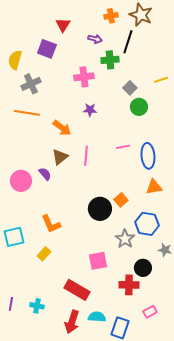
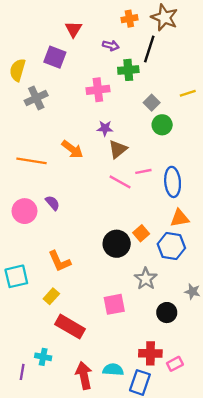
orange line: (27, 113) -> (31, 161), moved
pink line: (86, 156) -> (120, 182), moved, turned -66
brown triangle: (60, 157) -> (118, 149), moved
blue hexagon: (147, 224) -> (171, 246), moved
red cross: (129, 285) -> (150, 353), moved
red rectangle: (77, 290) -> (70, 327), moved
purple line: (11, 304) -> (22, 372), moved
red arrow: (72, 322) -> (84, 375), turned 150

